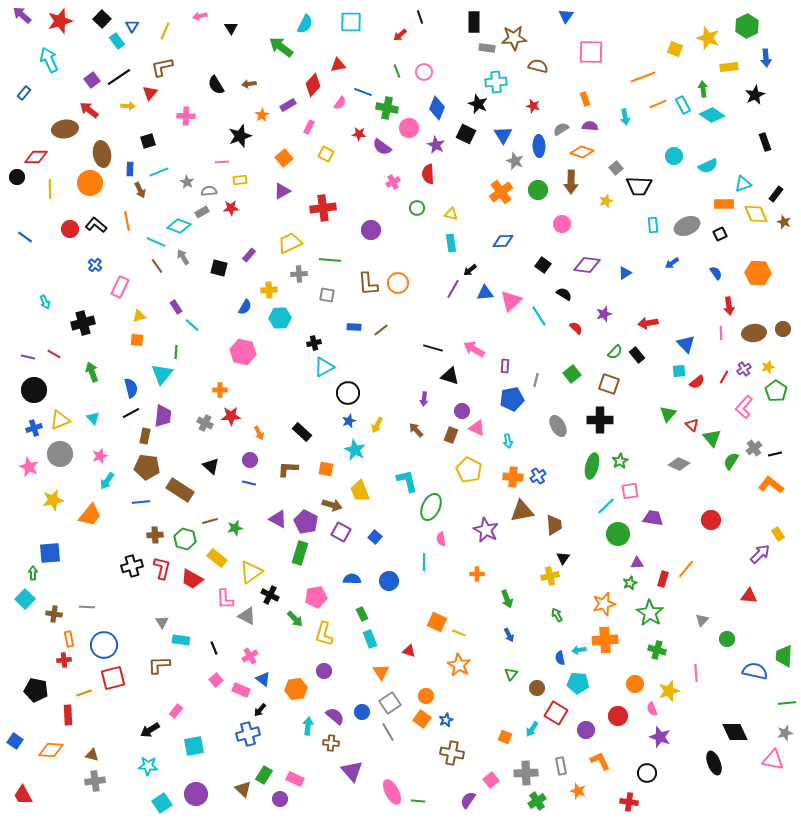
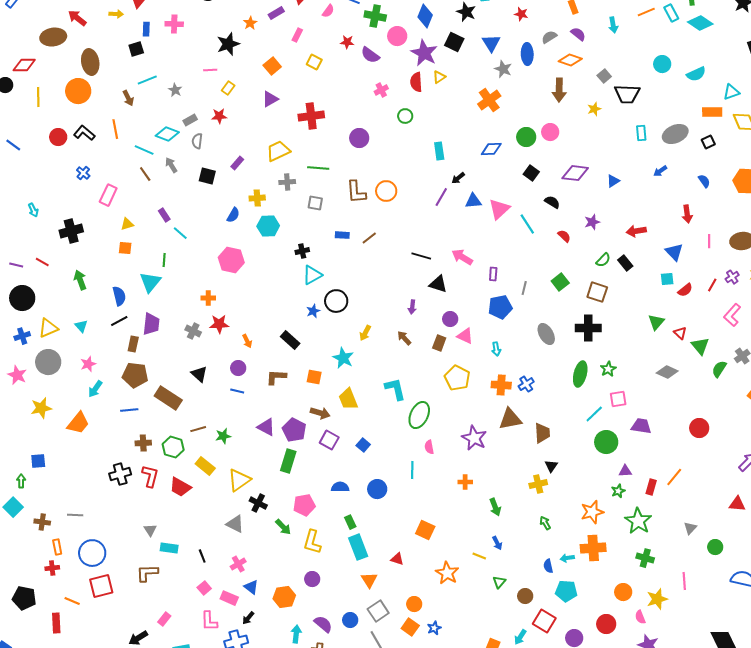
purple semicircle: (590, 126) -> (578, 34), turned 35
purple star: (436, 145) -> (424, 53), size x1.5
blue rectangle: (130, 169) -> (146, 29), moved
yellow rectangle: (240, 180) -> (228, 88), turned -48
green circle: (538, 190) -> (526, 137), moved
gray semicircle: (209, 191) -> (197, 141), moved, turned -77
yellow triangle: (451, 214) -> (439, 77), moved, turned -48
red arrow: (729, 306) -> (687, 214), moved
blue star: (349, 421) -> (313, 311), moved
blue square: (50, 553) -> (38, 461), size x0.7
pink L-shape: (225, 599) -> (209, 621), moved
yellow line: (459, 633) -> (479, 556), moved
cyan rectangle: (370, 639) -> (358, 547), size x1.4
orange line: (84, 693) -> (72, 601), turned 42

